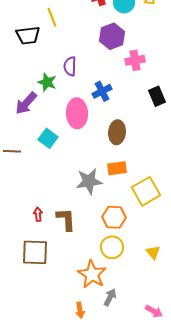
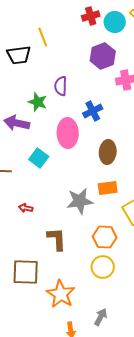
purple arrow: (26, 103) -> (17, 123), turned 60
red arrow: (38, 214) -> (26, 208), moved, turned -72
orange star: (92, 274) -> (61, 294), moved

